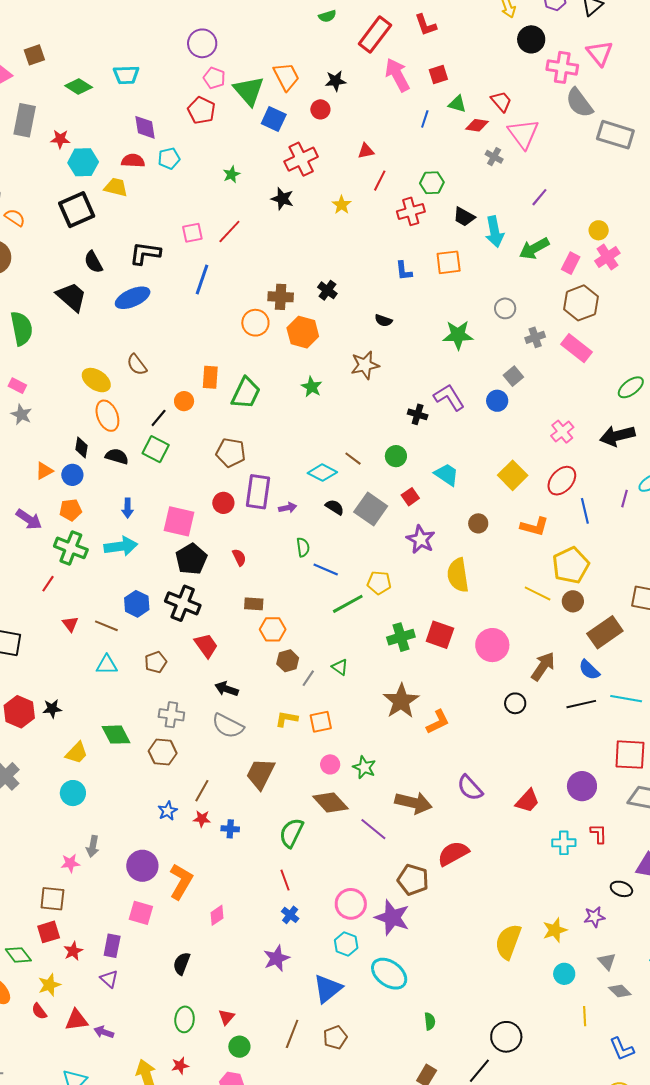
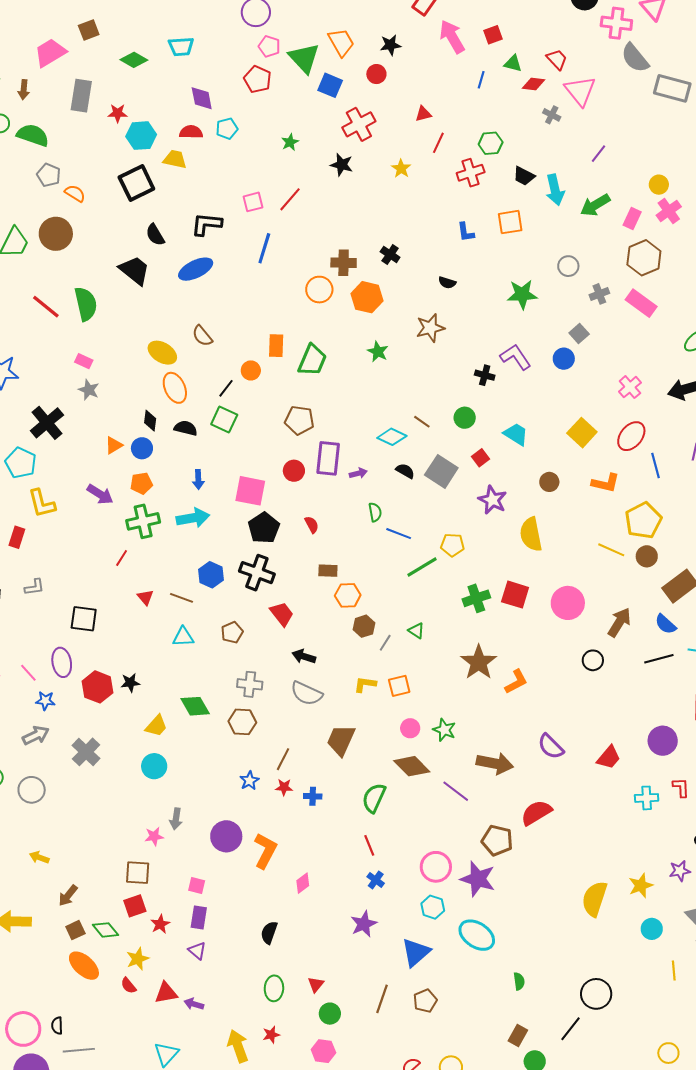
green cross: (71, 548) -> (143, 521), turned -32
pink square: (141, 913) -> (197, 886), moved, size x0.7

